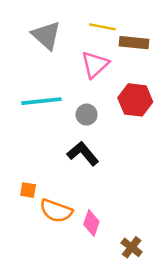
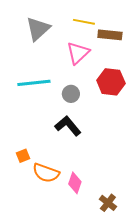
gray triangle: (46, 35) -> (38, 29), turned 36
orange square: (28, 190) -> (23, 156), turned -32

